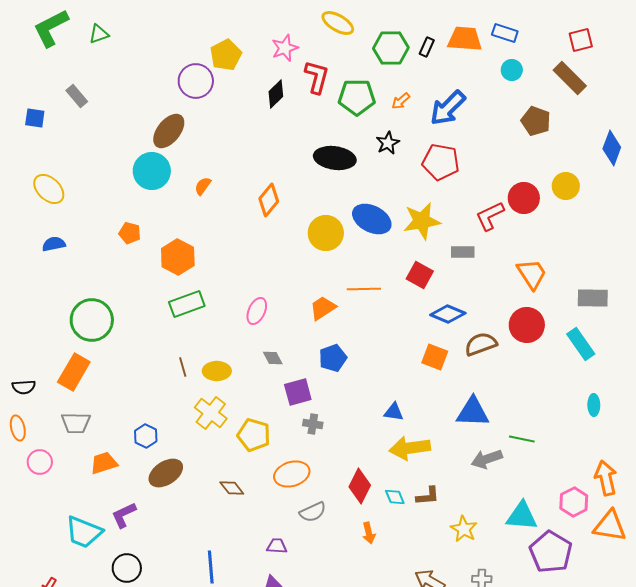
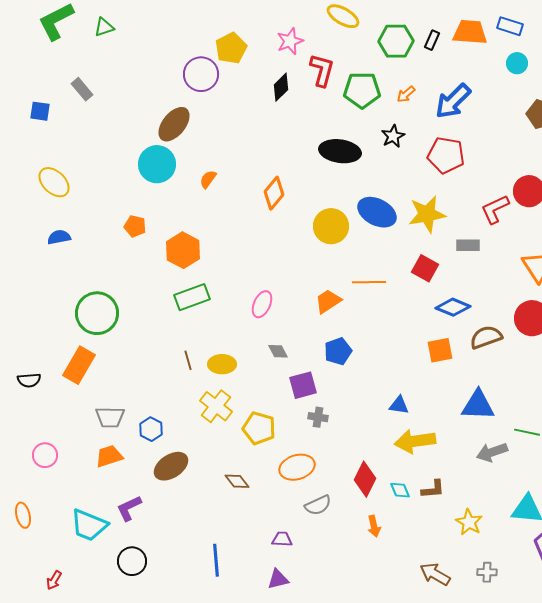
orange square: (435, 357) -> (440, 350), turned -32
gray trapezoid: (76, 423) -> (110, 417), moved
orange ellipse: (18, 428) -> (23, 515), moved

